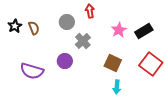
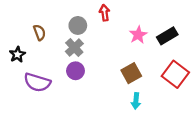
black star: (15, 26) -> (17, 55), moved
gray cross: (83, 41) -> (74, 48), moved
brown square: (113, 63) -> (131, 73), turned 36

